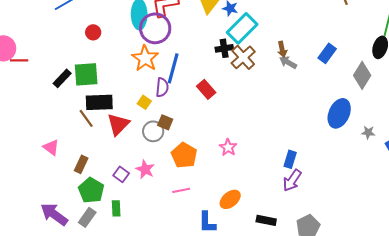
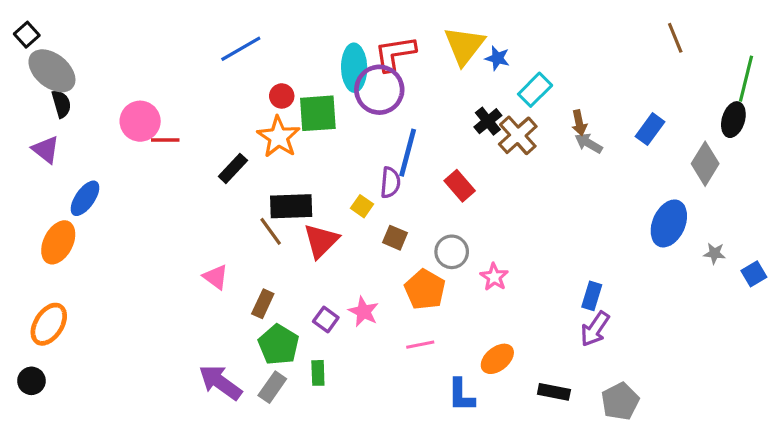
cyan rectangle: (242, 28) -> (535, 90), moved, size x0.7
black cross: (224, 48) -> (488, 121), turned -30
orange star: (145, 58) -> (279, 137), moved
green square: (86, 74) -> (318, 113), moved
gray circle: (153, 131) -> (452, 252), moved

